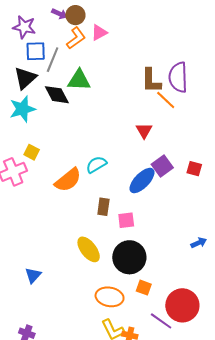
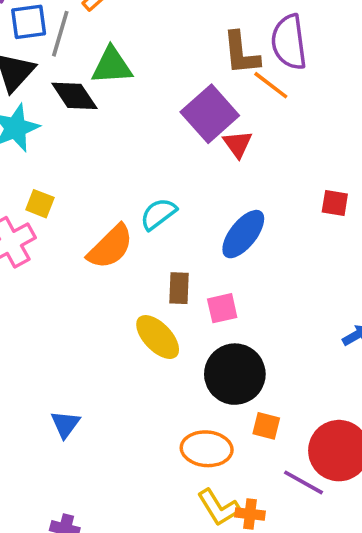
purple square: (162, 166) -> (210, 114), moved, size x1.4
yellow ellipse: (89, 249) -> (158, 337), moved

